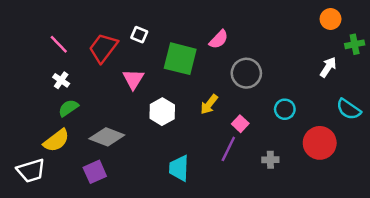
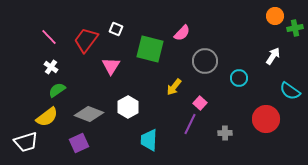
green cross: (355, 44) -> (295, 28), moved
cyan circle: (285, 109) -> (239, 78), moved
white hexagon: (162, 112) -> (128, 107), moved

